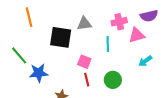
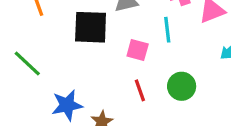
pink square: (84, 62) -> (138, 50), moved
blue star: (39, 73) -> (67, 105), moved

